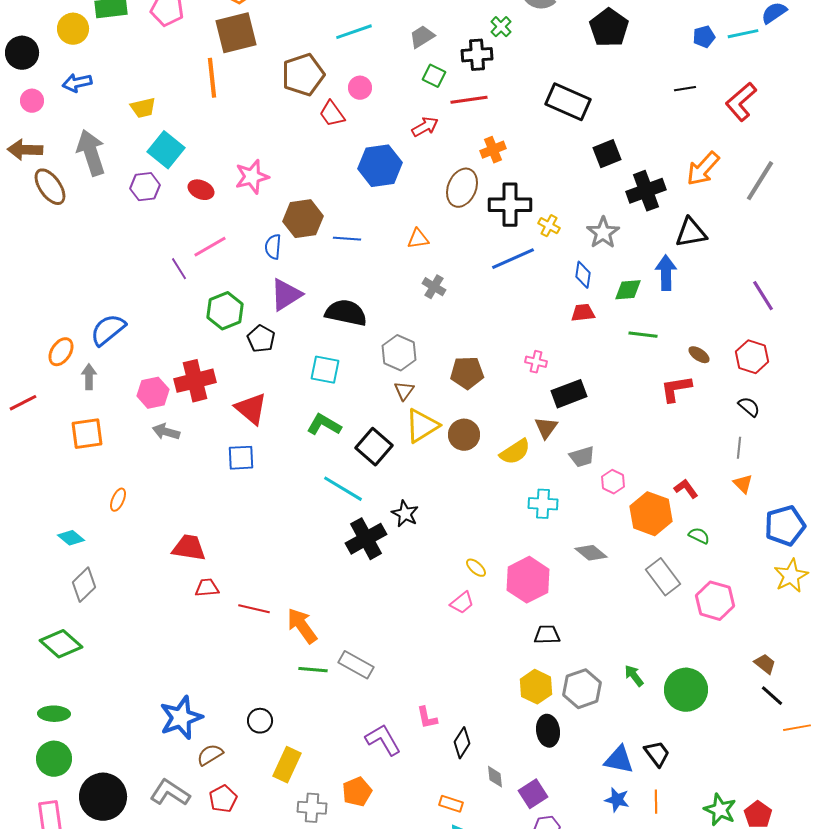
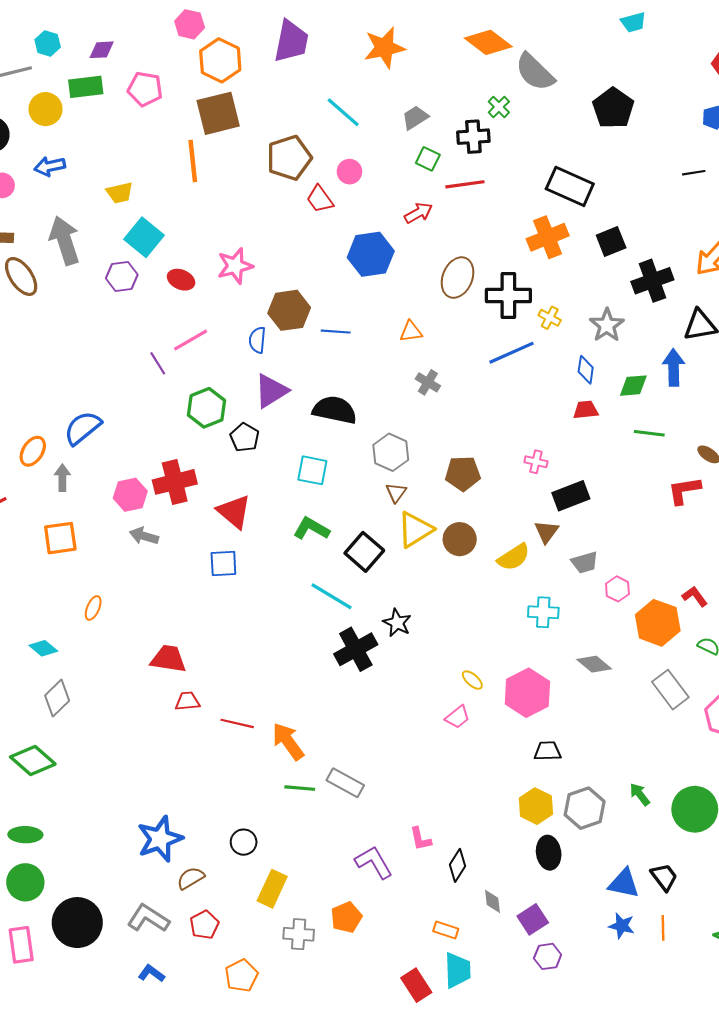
cyan line: (354, 32) -> (343, 112), turned 60
orange cross: (493, 150) -> (548, 237), moved, size x1.5

